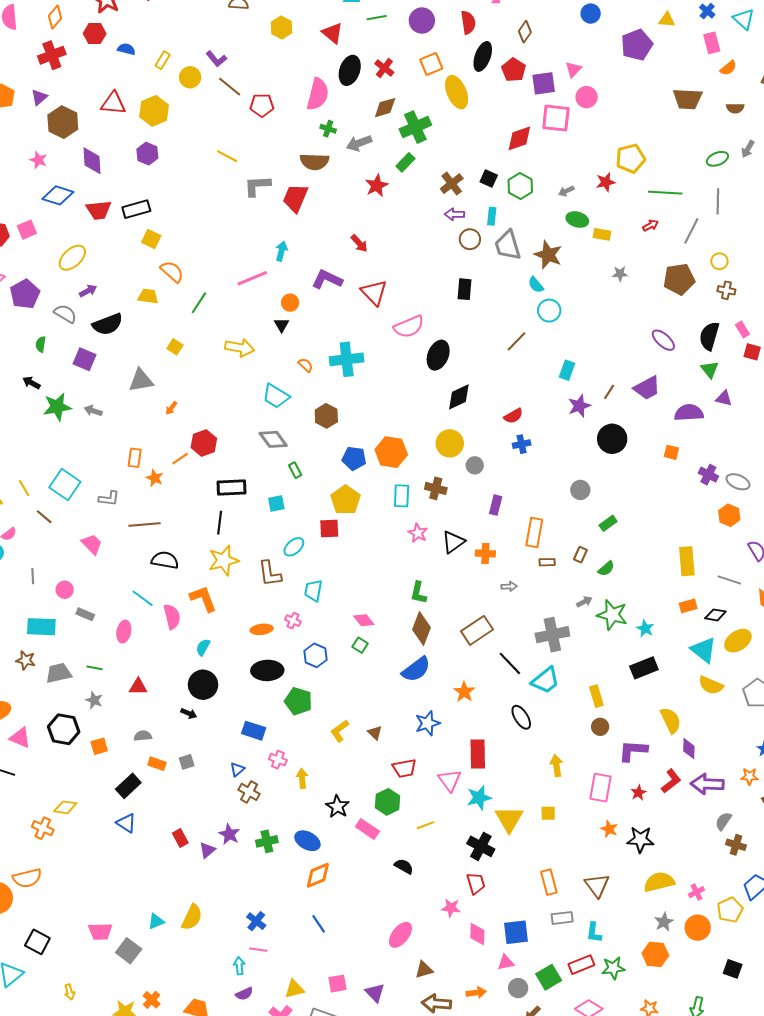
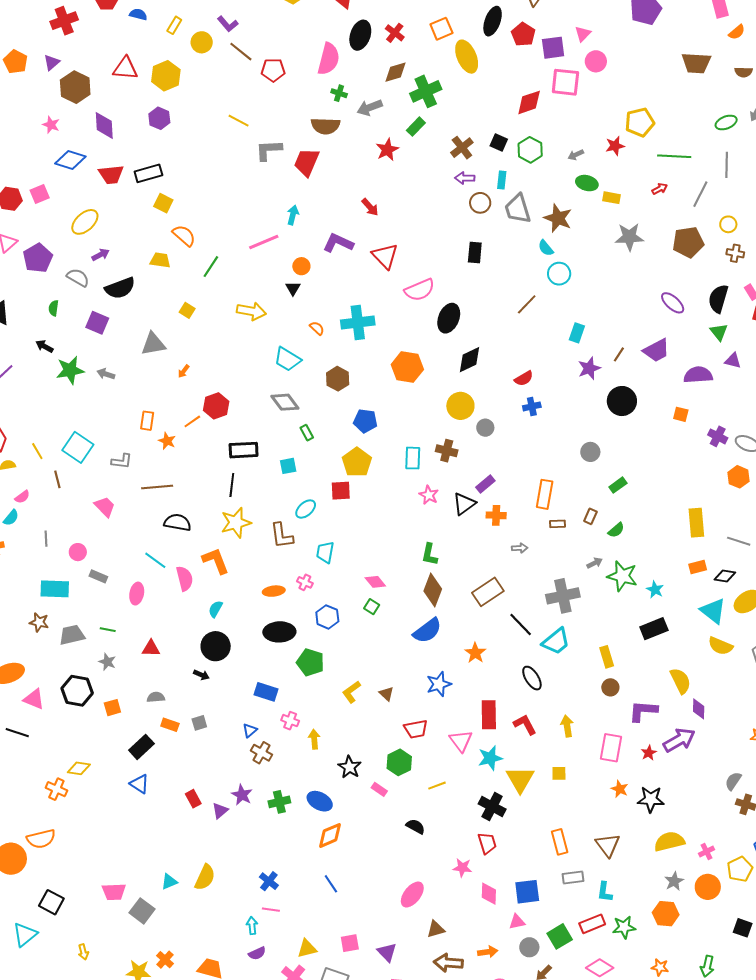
gray star: (620, 274) -> (629, 237), size x1.8
orange hexagon: (391, 452) -> (407, 367), moved
purple rectangle: (496, 505) -> (485, 484), moved, turned 36
brown line: (44, 517) -> (57, 479), turned 36
red L-shape: (671, 781) -> (525, 725), moved, turned -80
purple arrow: (707, 784) -> (679, 740), moved, turned 148
pink rectangle: (367, 829) -> (379, 789), size x0.7

